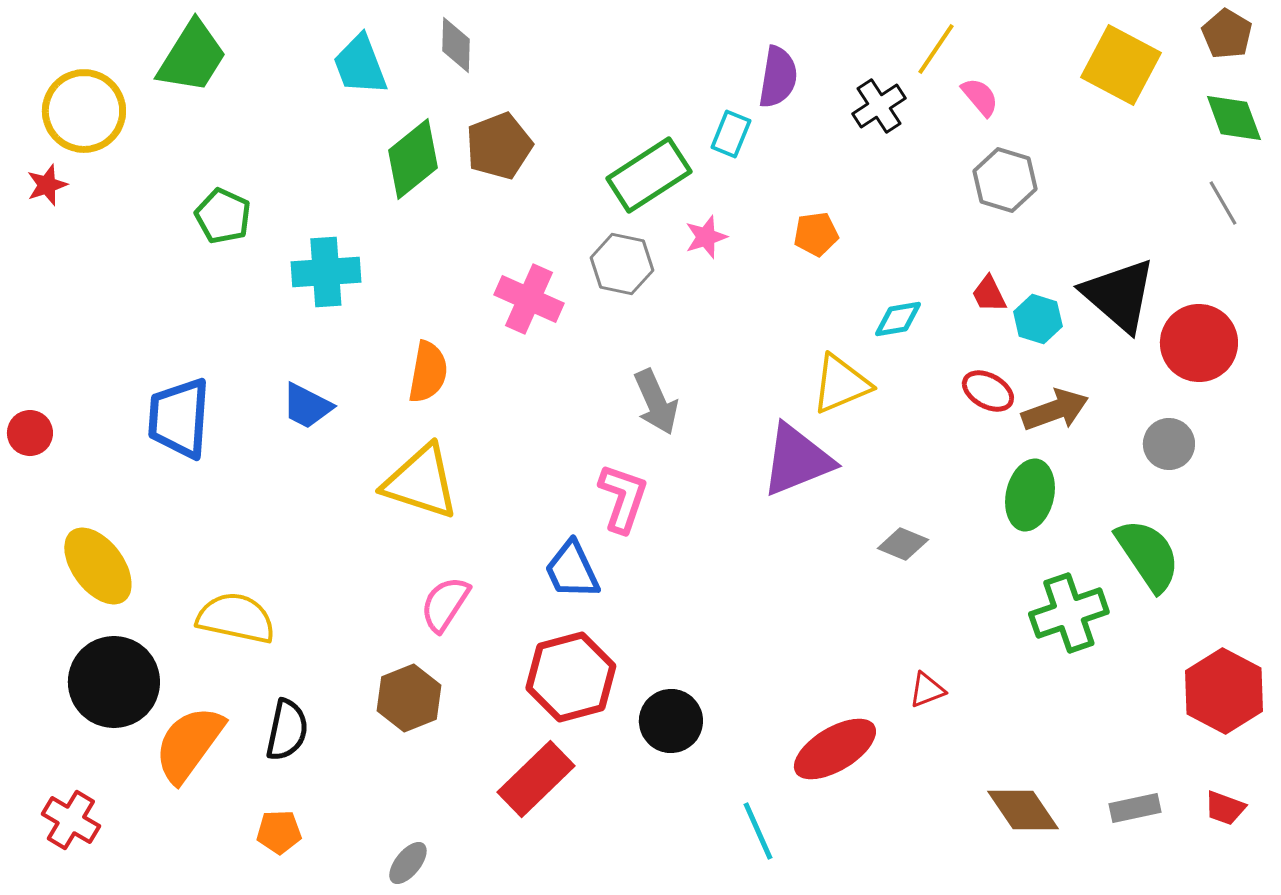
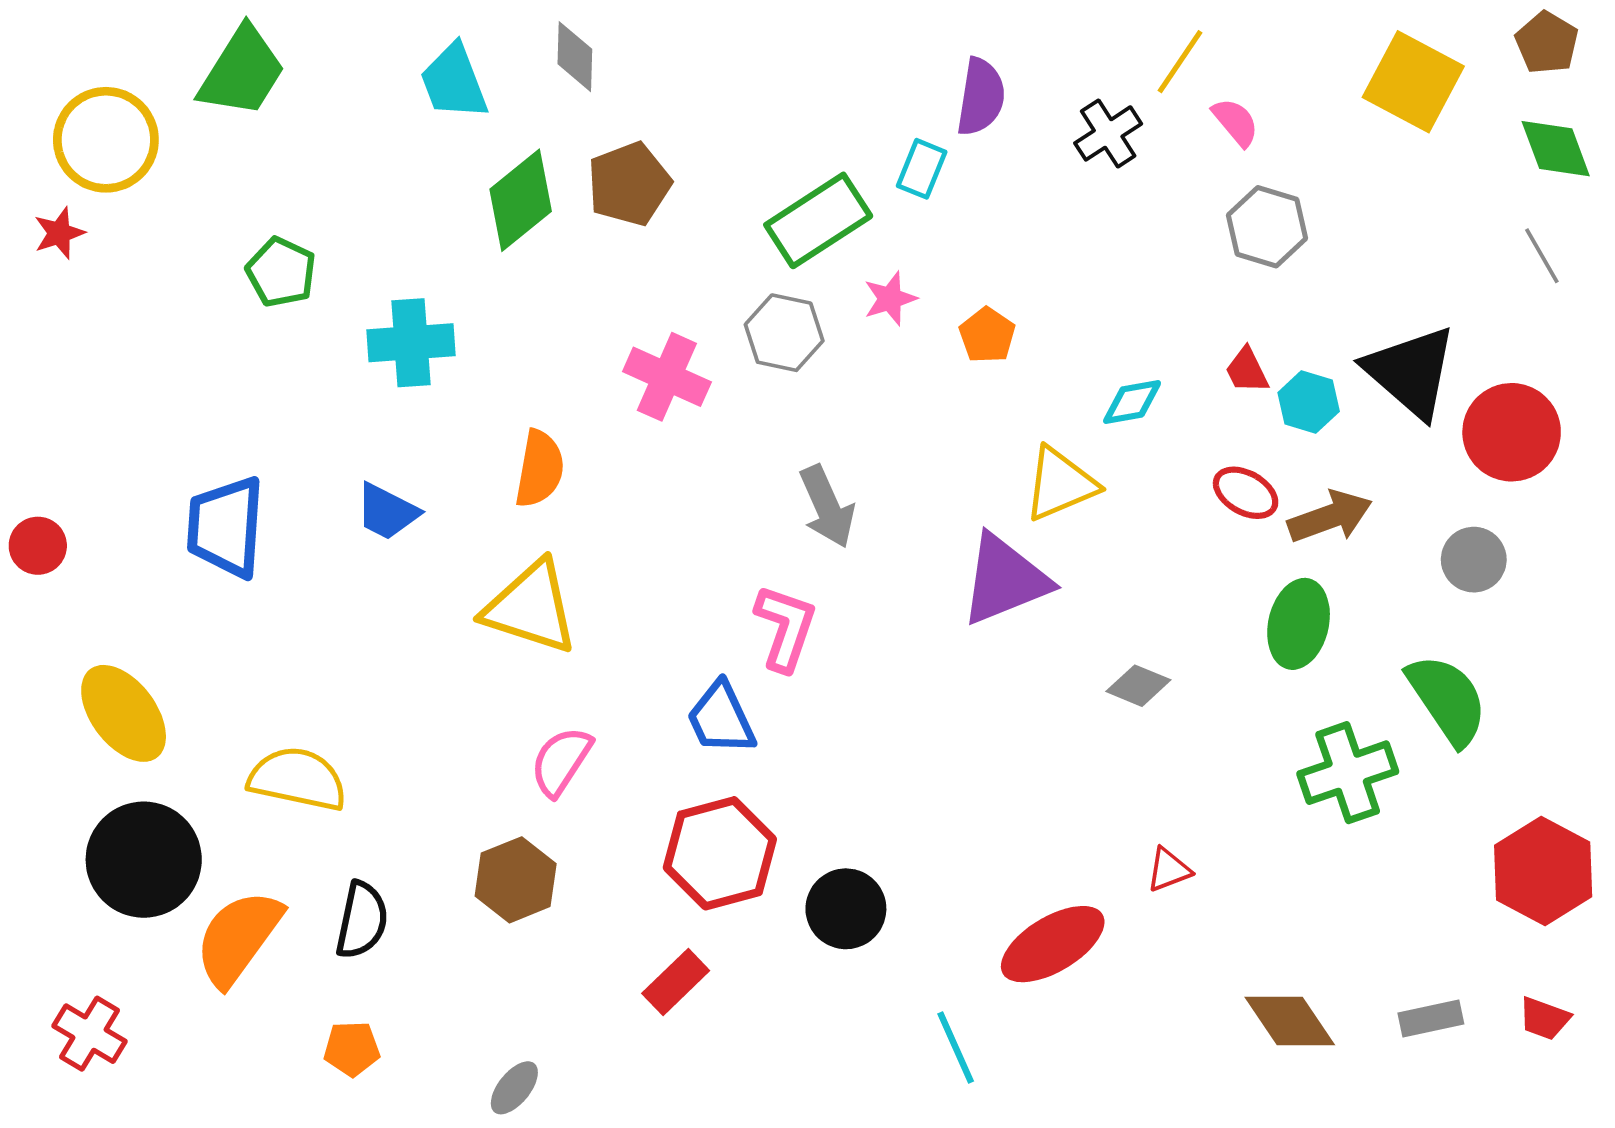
orange pentagon: (816, 234) -> (987, 335), moved, turned -30
red rectangle: (536, 779) -> (676, 982), size x0.7

